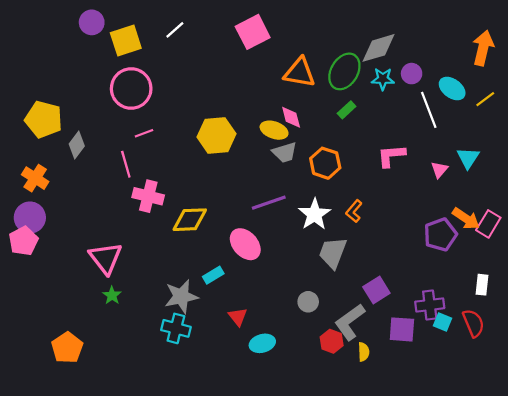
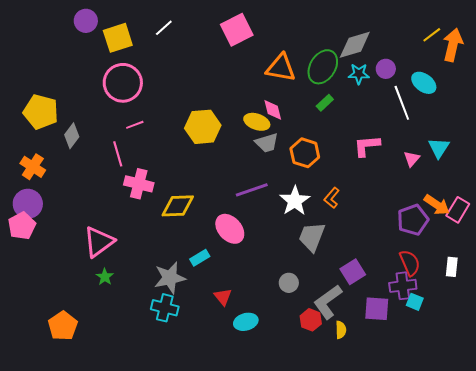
yellow line: (485, 99) -> (432, 35), moved
pink triangle: (106, 258) -> (99, 242), turned 32
red semicircle: (473, 323) -> (410, 263), moved

